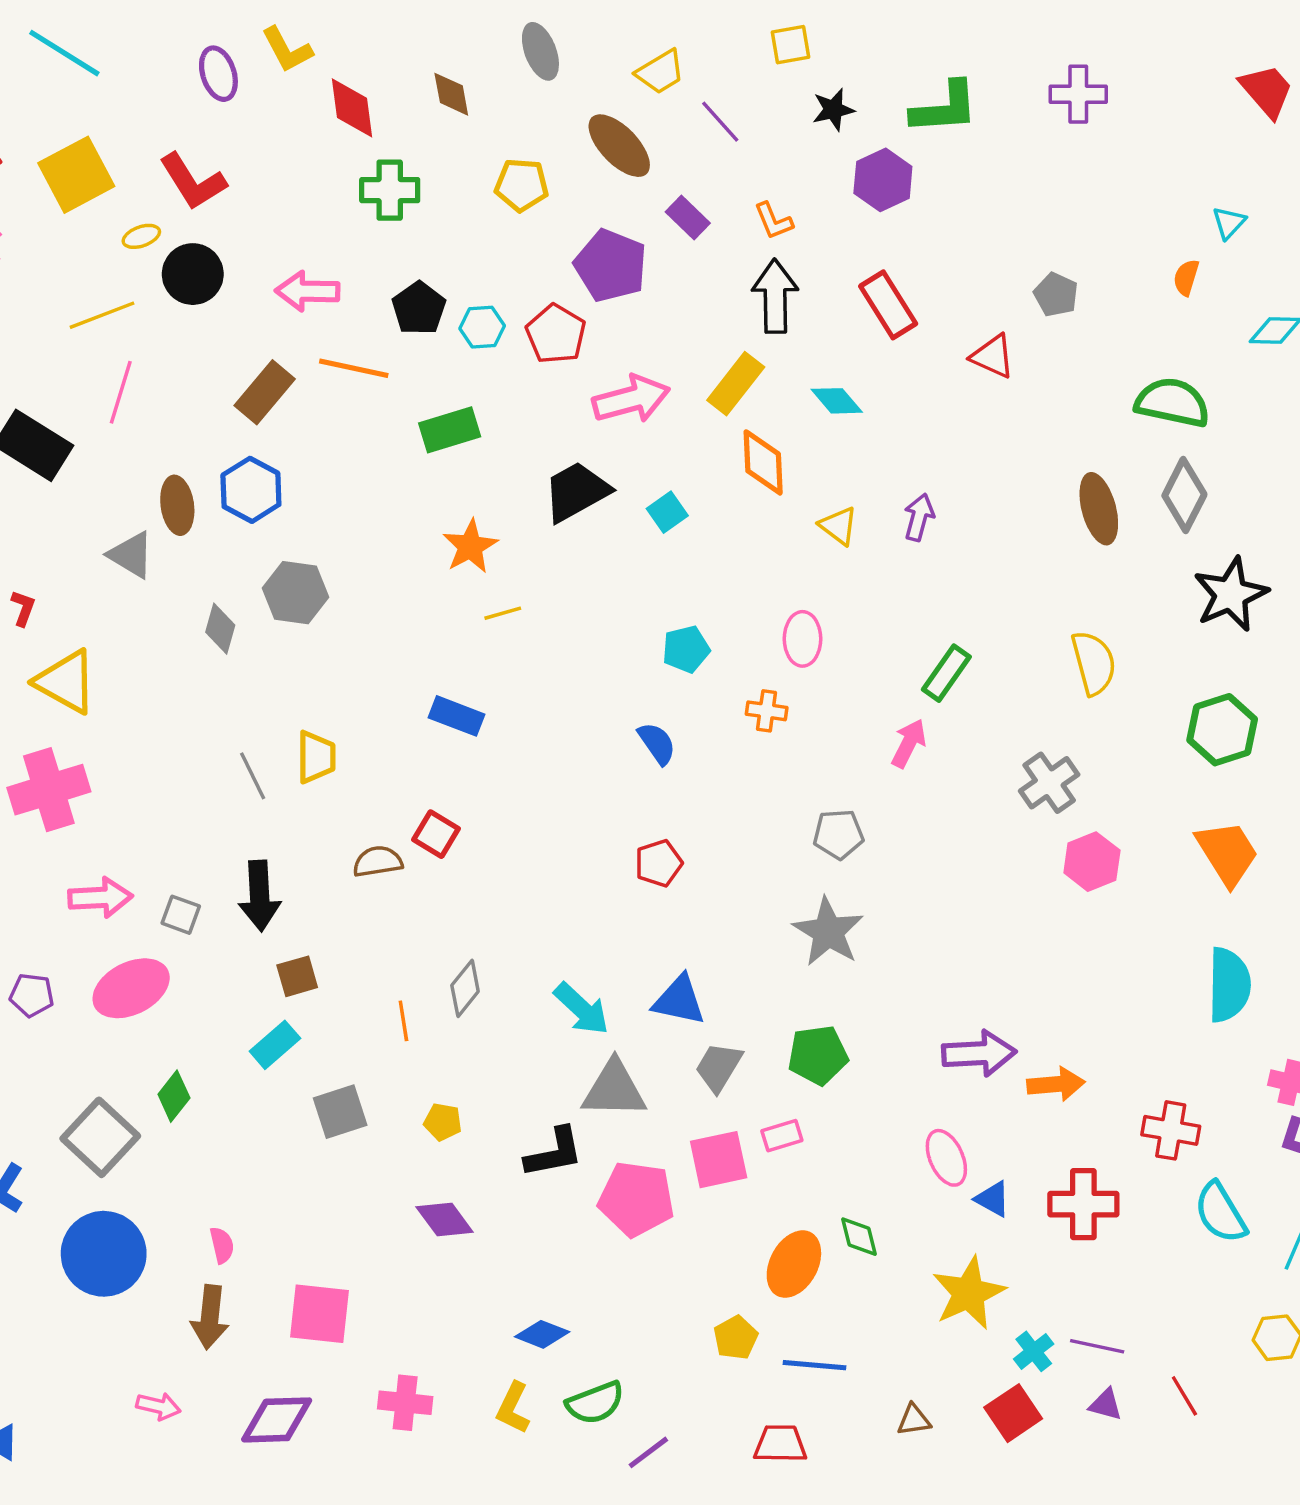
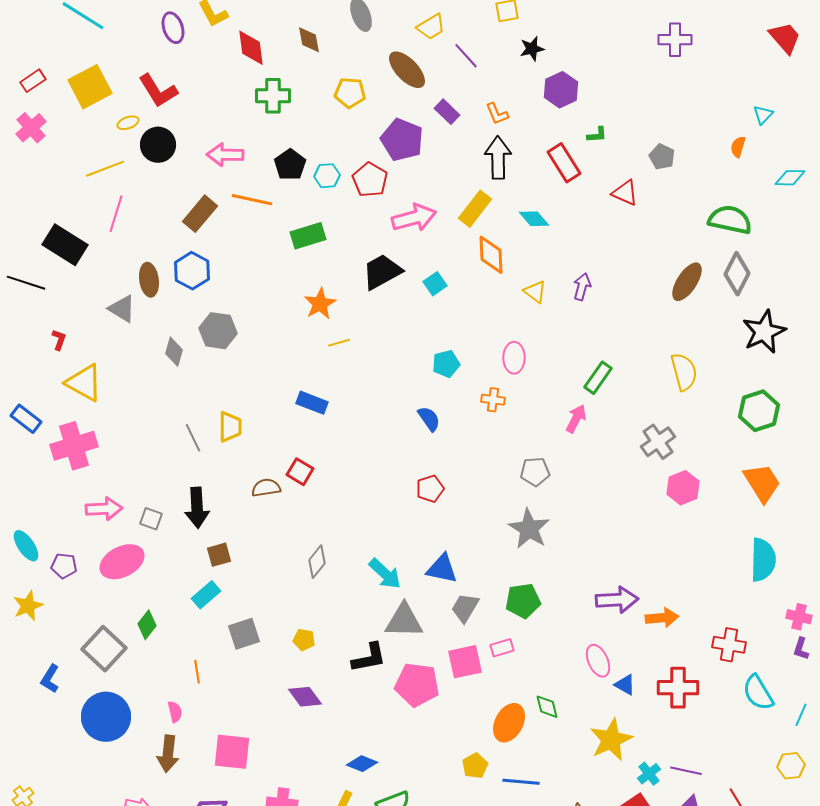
green L-shape: (945, 108) -> (597, 135), moved, size x0.5
brown ellipse: (1099, 509) -> (687, 282), turned 48
orange line: (403, 1021) -> (197, 672), moved

